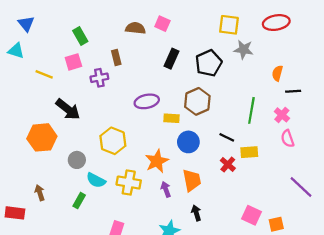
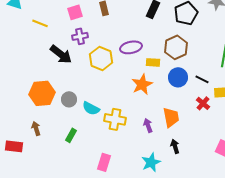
pink square: (73, 62) -> (75, 12), moved
purple cross: (99, 78) -> (80, 36), moved
orange hexagon: (42, 137) -> (42, 93), moved
yellow hexagon: (113, 141) -> (101, 58), moved
blue circle: (188, 142) -> (178, 77), moved
orange star: (157, 161) -> (142, 84), moved
cyan semicircle: (96, 180) -> (91, 108), moved

